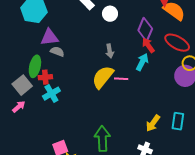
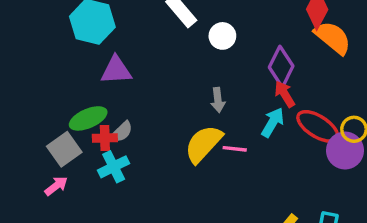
red ellipse: (177, 43) -> (318, 126), moved
gray semicircle: (57, 51) -> (122, 132), moved, turned 112
green ellipse: (35, 66) -> (88, 118), turned 50

